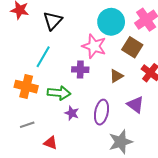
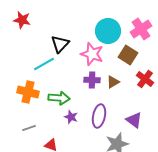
black triangle: (53, 21) -> (60, 44), moved
cyan line: (43, 57) -> (44, 64), turned 30
purple cross: (80, 70) -> (92, 80), moved
purple triangle: (135, 105) -> (134, 120), moved

